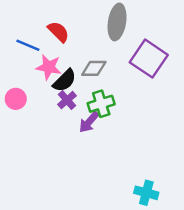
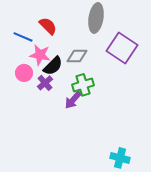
pink circle: (16, 99) -> (24, 73), moved
purple cross: (67, 100) -> (45, 83), moved

